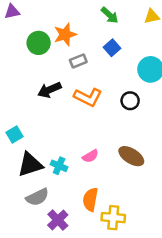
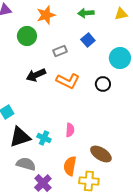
green arrow: (110, 15) -> (86, 13), turned 133
orange star: (65, 34) -> (46, 15), moved
pink semicircle: (90, 156) -> (70, 130), turned -56
brown ellipse: (131, 156) -> (101, 154), moved
gray semicircle: (37, 197) -> (26, 164), turned -138

